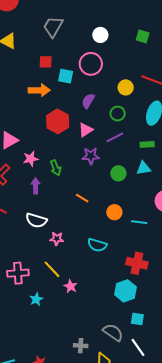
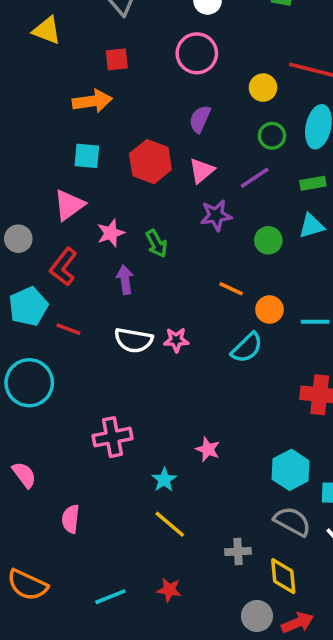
cyan square: (66, 76) -> (87, 156), moved
orange arrow: (39, 90) -> (92, 101), moved
green circle: (118, 114) -> (272, 136), moved
orange line: (82, 198) -> (231, 289), moved
pink star: (57, 239) -> (176, 340), moved
cyan semicircle: (97, 245) -> (247, 348), moved, turned -54
yellow line: (52, 269) -> (170, 524), moved
cyan hexagon: (126, 291) -> (290, 470), moved
cyan star: (36, 299) -> (164, 480), moved

